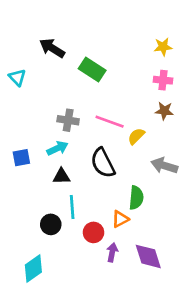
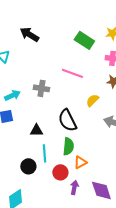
green rectangle: (92, 69) -> (84, 40), moved
pink line: (110, 122) -> (72, 73), moved
cyan arrow: (57, 148) -> (12, 95), moved
green semicircle: (136, 198) -> (68, 146), moved

